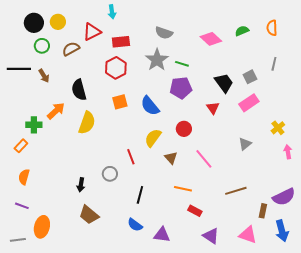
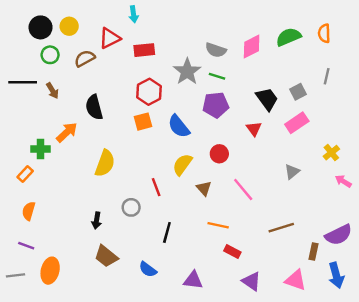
green semicircle: (242, 31) -> (288, 37), size x1.5
gray semicircle: (164, 33) -> (216, 50), moved
pink diamond: (211, 39) -> (252, 46), turned -70
red hexagon: (116, 68) -> (149, 92), moved
yellow semicircle: (87, 123) -> (105, 163), moved
pink arrow: (288, 152) -> (343, 181), turned -48
blue semicircle: (135, 225) -> (148, 269), moved
gray line: (18, 240) -> (15, 275), moved

